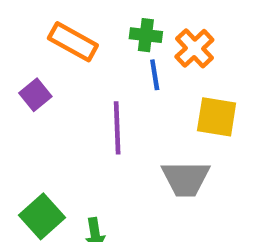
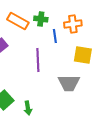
green cross: (146, 35) -> (41, 19), moved
orange cross: (194, 48) -> (73, 24), turned 36

